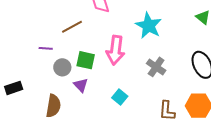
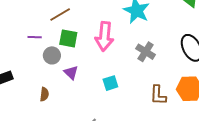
green square: (86, 60) -> (68, 38), moved
cyan square: (120, 97) -> (110, 83), turned 35
brown semicircle: (53, 106) -> (44, 94), size x0.6

